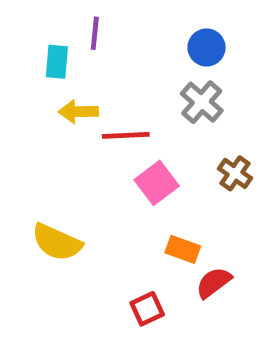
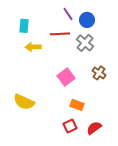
purple line: (95, 33) -> (68, 14), moved, turned -40
red line: (126, 135) -> (60, 34), moved
red semicircle: (214, 283) -> (94, 128), moved
red square: (147, 309) -> (70, 126), moved

